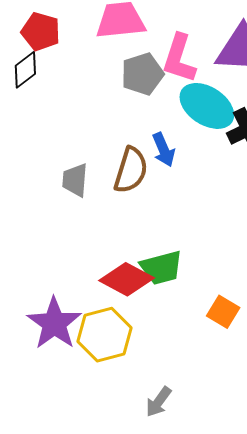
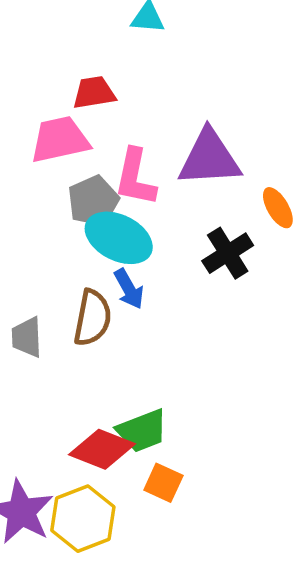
cyan ellipse: (207, 106) -> (119, 238), moved
orange square: (223, 312) -> (163, 483), moved

